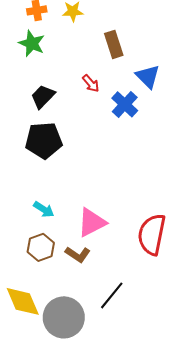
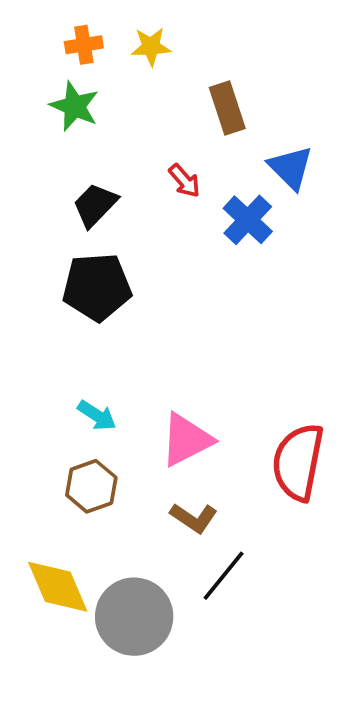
brown L-shape: (78, 254) -> (194, 518), moved

